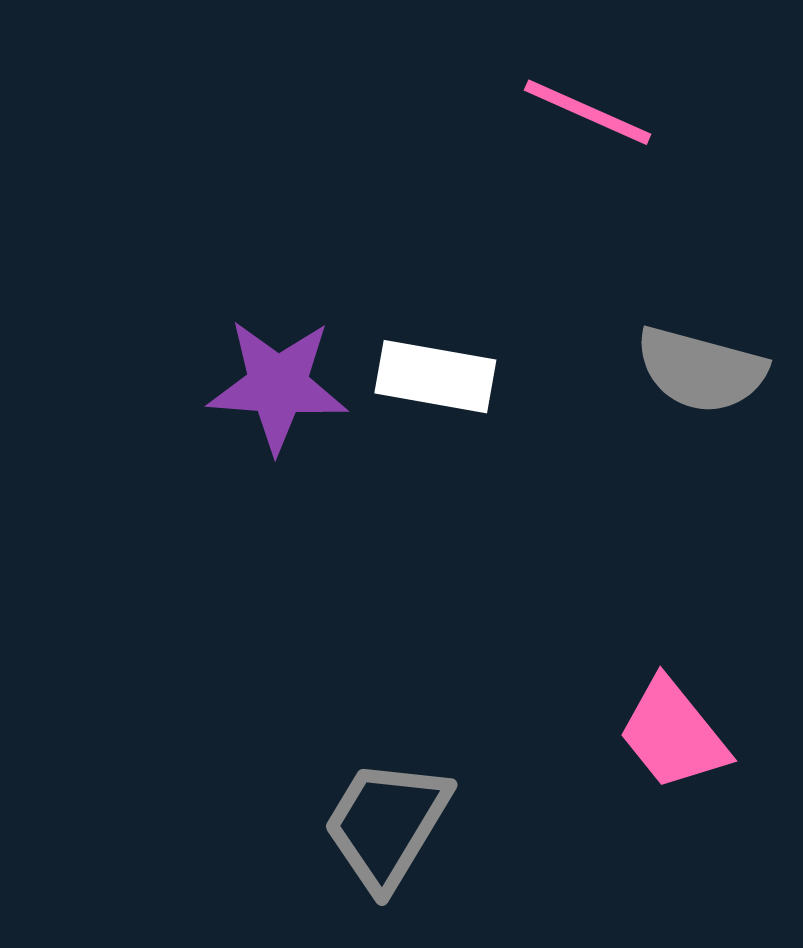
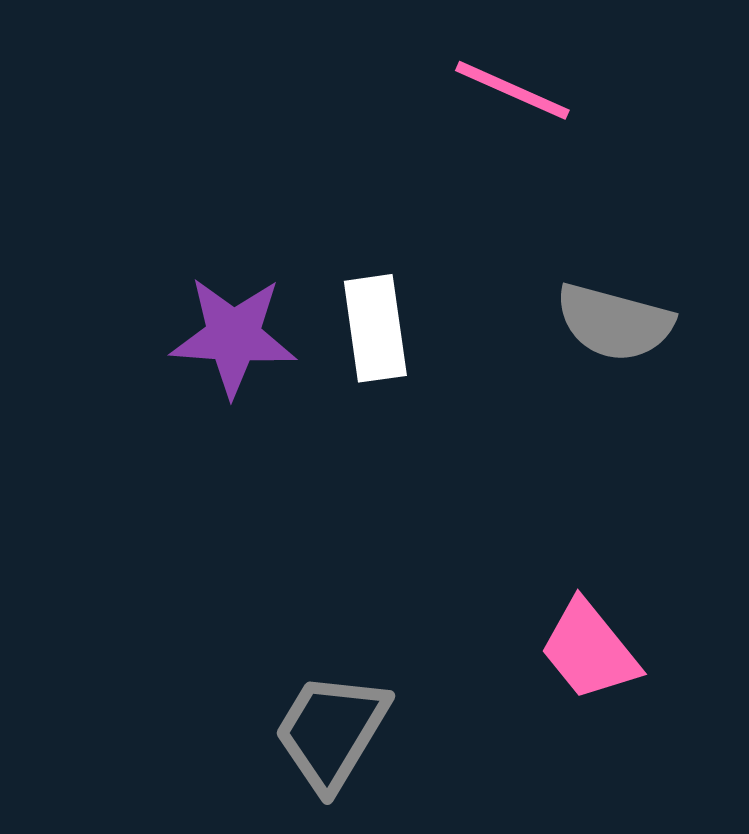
white rectangle: (435, 377) -> (375, 328), turned 72

